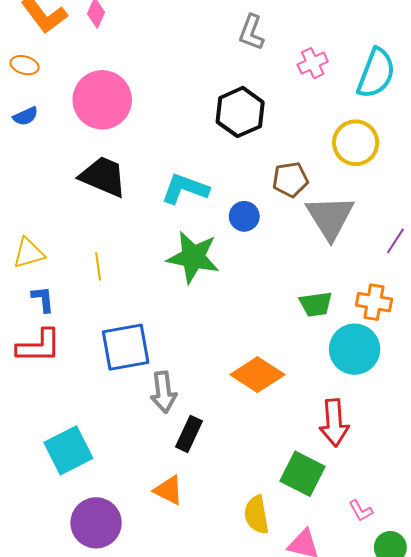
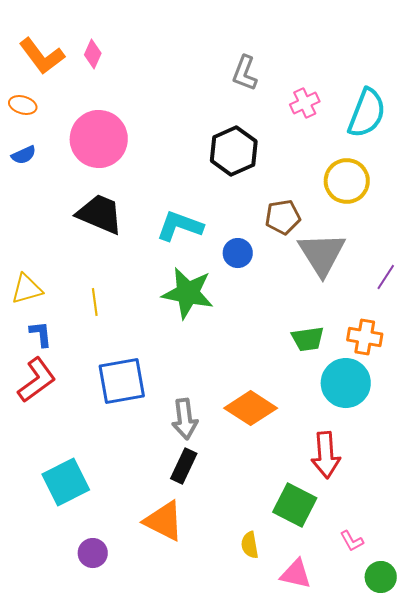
red L-shape: (39, 346) -> (37, 380), turned -36
gray arrow: (163, 392) -> (185, 419), moved
orange triangle: (169, 490) -> (164, 521), size x1.4
yellow semicircle: (256, 515) -> (250, 545), size x0.7
purple circle: (96, 523) -> (93, 553), size x0.6

